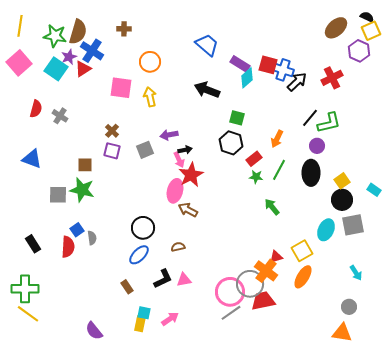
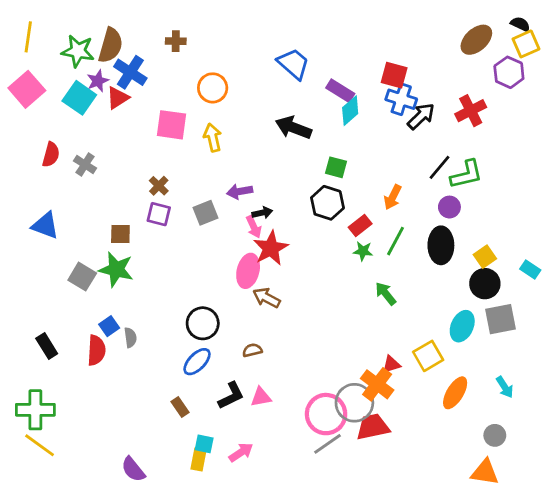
red square: (268, 65) -> (394, 75), moved
gray square: (58, 195) -> (82, 277), turned 30
orange ellipse: (303, 277) -> (455, 393), moved

